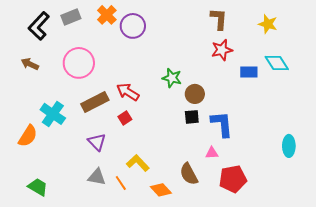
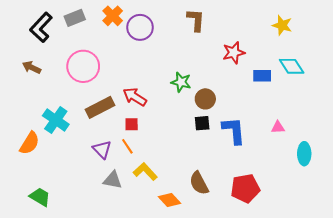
brown L-shape: (219, 19) -> (196, 20), moved
red square: (125, 118) -> (132, 124), turned 32
pink triangle: (212, 153) -> (278, 127), moved
gray triangle: (97, 177) -> (113, 180), moved
orange line: (121, 183) -> (127, 146), moved

